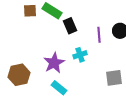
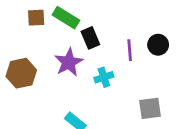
purple star: (54, 63) -> (69, 62), moved
brown hexagon: (19, 75) -> (21, 73), moved

